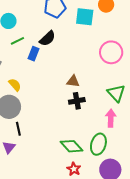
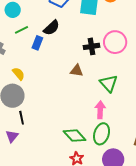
green triangle: (116, 93) -> (109, 83), moved
black cross: (77, 101) -> (91, 46), moved
pink arrow: (111, 118) -> (100, 110), moved

